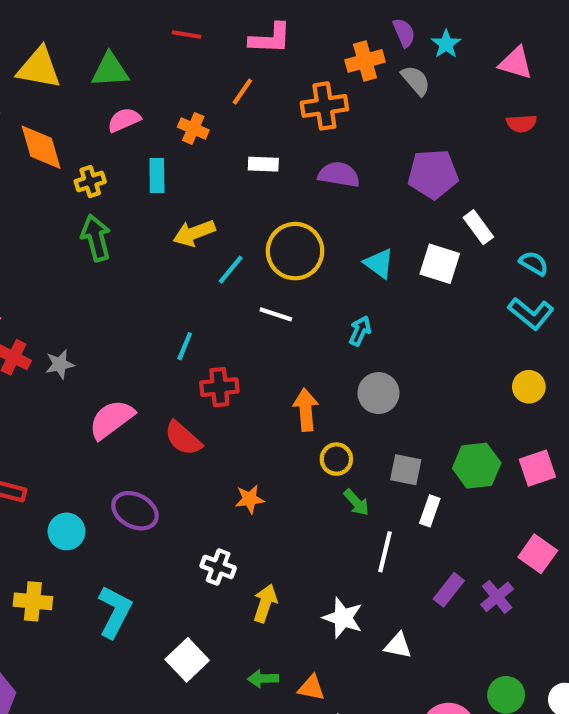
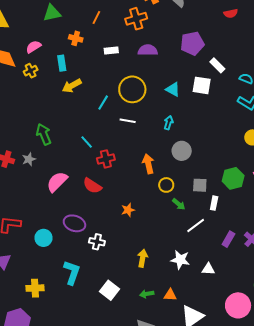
green triangle: (110, 70) -> (52, 13), moved
pink semicircle: (124, 120) -> (33, 47), moved
yellow arrow: (194, 233) -> (72, 86), moved
green arrow: (96, 238) -> (44, 134), moved
cyan line: (185, 346) -> (87, 142), turned -56
white line: (385, 552) -> (196, 226), turned 48
white cross: (218, 567) -> (97, 242), moved
yellow cross: (33, 601) -> (35, 288), moved

